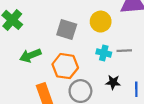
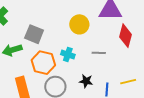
gray square: (67, 29) -> (34, 34), moved
cyan cross: (104, 53) -> (68, 54), moved

